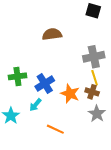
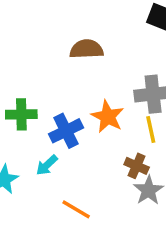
brown cross: (92, 92) -> (137, 166), moved
orange star: (70, 94) -> (108, 117), moved

